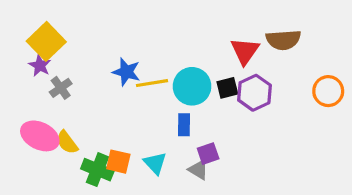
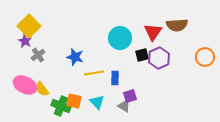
blue star: (126, 72) -> (75, 57), moved
yellow line: (152, 83) -> (94, 73), moved
cyan circle: (192, 86) -> (120, 38), moved

